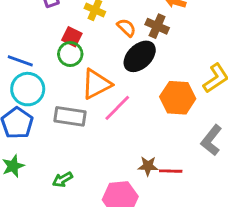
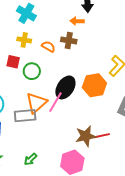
green circle: (70, 54) -> (32, 71), moved
black ellipse: (140, 56) -> (65, 87), moved
orange triangle: (96, 84) -> (36, 103), moved
brown star: (148, 166) -> (86, 136), size x1.5

